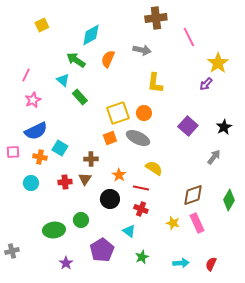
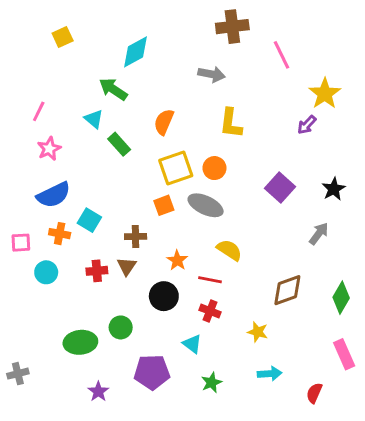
orange semicircle: (108, 59) -> (164, 122), moved
pink square: (13, 152) -> (21, 243), moved
pink rectangle: (197, 223) -> (344, 354), moved
purple pentagon: (102, 250) -> (152, 372), turned 30
cyan arrow: (181, 263) -> (270, 374), moved

